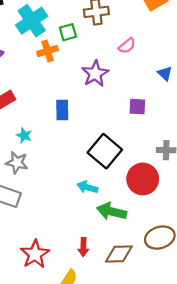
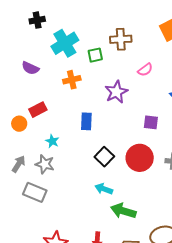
orange cross: (48, 51) -> (72, 80), moved
black square: (105, 151) -> (104, 157), moved, size x0.7
red circle: (143, 179) -> (140, 158), moved

